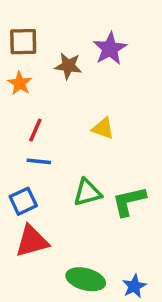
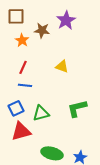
orange star: (20, 83) -> (22, 40), moved
green triangle: (87, 193) -> (41, 113), moved

